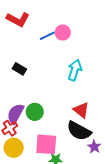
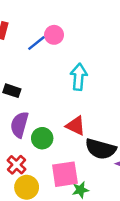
red triangle: (81, 110) -> (76, 126), moved
purple semicircle: (15, 114) -> (19, 125), moved

